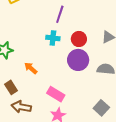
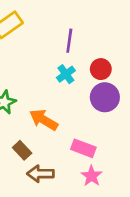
cyan cross: (53, 38) -> (66, 74), turned -32
orange arrow: (31, 68) -> (44, 120), size x1.5

